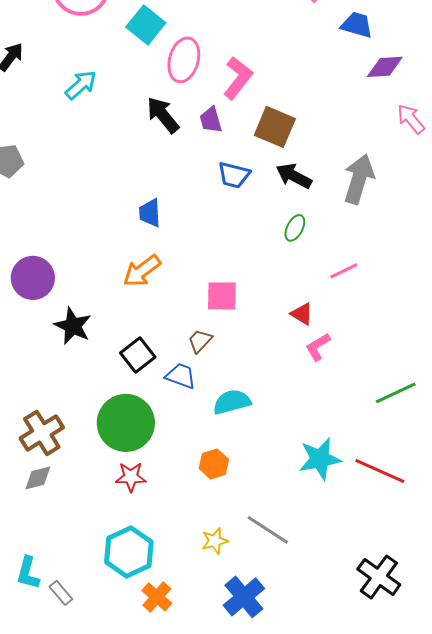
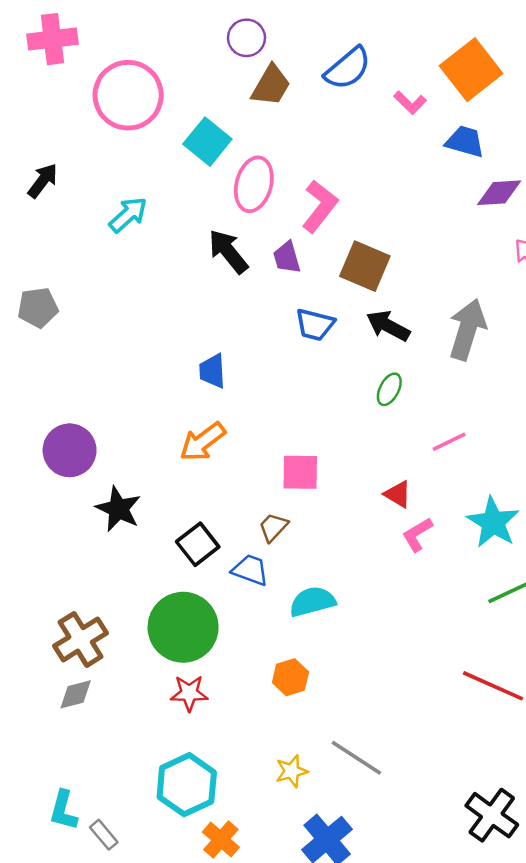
cyan star: (320, 459) -> (493, 522), moved, turned -30

